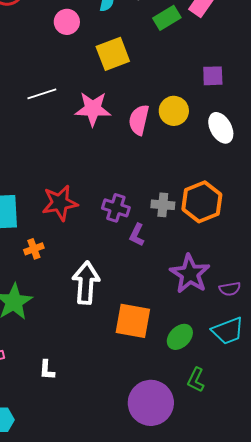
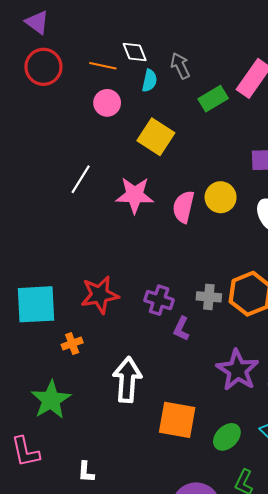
yellow square: (113, 54) -> (156, 137), turned -36
white line: (42, 94) -> (81, 179), turned -40

